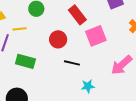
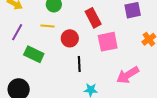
yellow line: (20, 29) -> (48, 26), moved
black line: (72, 63) -> (79, 64), turned 63

